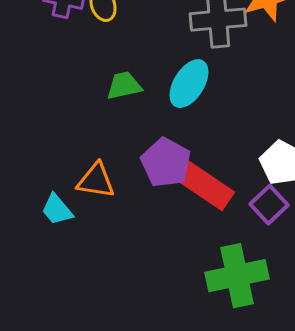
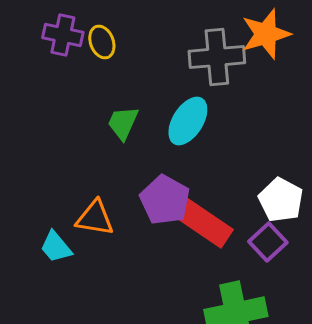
green trapezoid: (124, 86) -> (123, 123), turned -54

